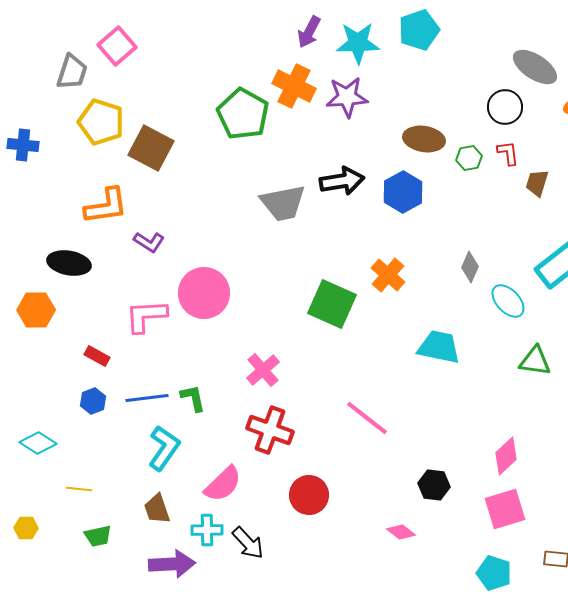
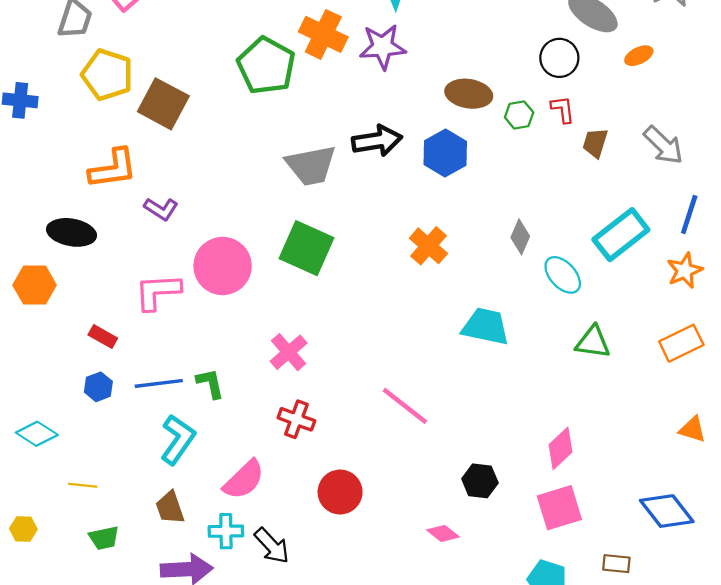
green square: (332, 304) -> (306, 248), moved
red cross: (270, 430) -> (296, 419), size x0.7

